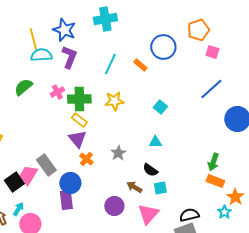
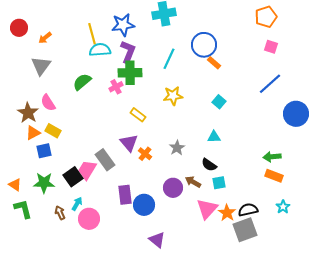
blue star: (64, 30) -> (123, 25), turned -30
orange pentagon: (198, 30) -> (266, 17), moved
blue circle: (163, 47) -> (204, 45), moved
orange rectangle: (140, 65) -> (214, 63), moved
green cross: (79, 99) -> (130, 73), moved
purple triangle: (77, 139) -> (129, 143), moved
green arrow: (213, 162) -> (272, 157), turned 66
blue circle: (70, 183) -> (144, 205), moved
orange star: (235, 197) -> (227, 213), moved
purple circle: (114, 206) -> (173, 188), moved

